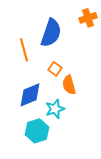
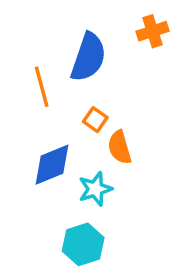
cyan hexagon: (37, 131) -> (83, 244), moved

